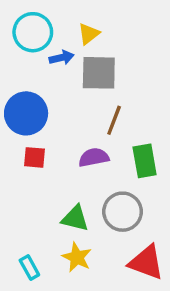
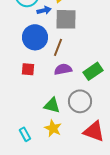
blue circle: (26, 113) -> (35, 37), moved
brown line: (114, 120) -> (58, 47), moved
green rectangle: (145, 161) -> (93, 71), turned 66

